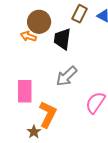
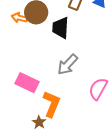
orange arrow: (28, 36) -> (19, 18), moved
pink rectangle: (25, 91) -> (27, 83), turned -60

